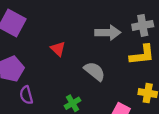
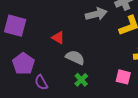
gray semicircle: (95, 71) -> (75, 57), moved

